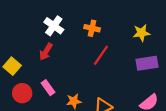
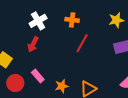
white cross: (54, 26) -> (38, 21), turned 30

